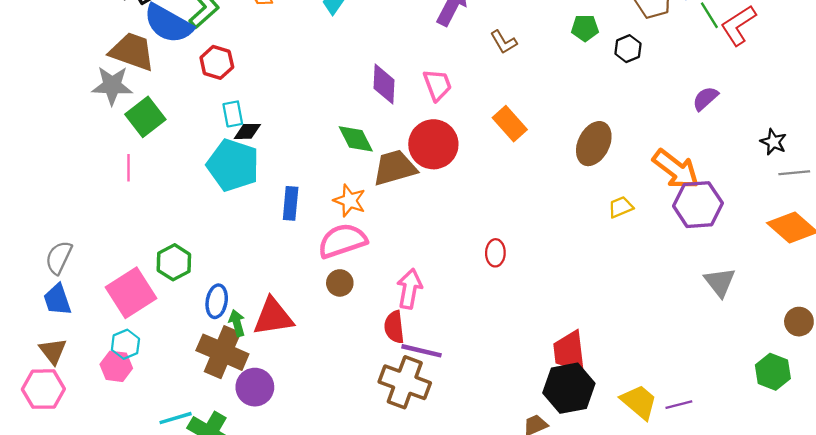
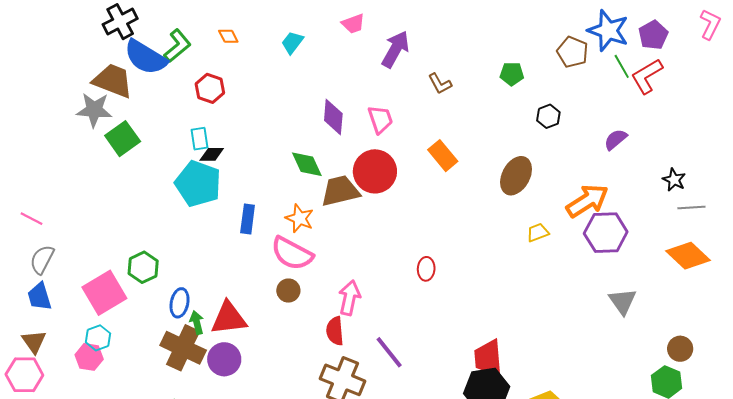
black hexagon: (628, 49) -> (548, 116), moved
red hexagon: (217, 62) -> (210, 88), moved
pink line: (128, 168) -> (31, 219), moved, turned -65
orange arrow: (676, 169) -> (587, 201), turned -72
pink semicircle: (342, 241) -> (292, 253), turned -135
brown circle: (799, 322) -> (680, 349), moved
purple line: (422, 351) -> (389, 352), moved, turned 36
purple circle: (255, 387) -> (224, 359), moved

